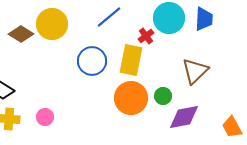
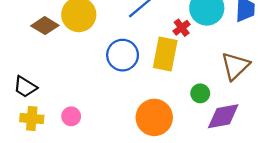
orange circle: (131, 98) -> (154, 117), moved

